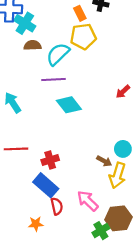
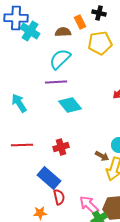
yellow pentagon: (83, 36) -> (100, 43), moved
brown semicircle: (33, 45) -> (63, 32), moved
red cross: (50, 160) -> (61, 147), moved
pink arrow: (88, 201) -> (89, 205), moved

